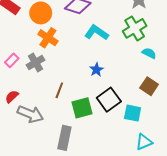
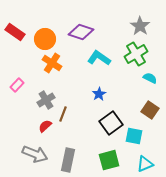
gray cross: (36, 62) -> (46, 100), moved
red semicircle: (12, 97) -> (45, 126), moved
green square: (82, 108) -> (109, 160), moved
gray arrow: (30, 114) -> (35, 154), moved

